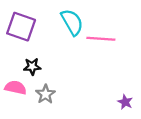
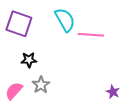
pink semicircle: (16, 88) -> (14, 91), moved, turned -60

